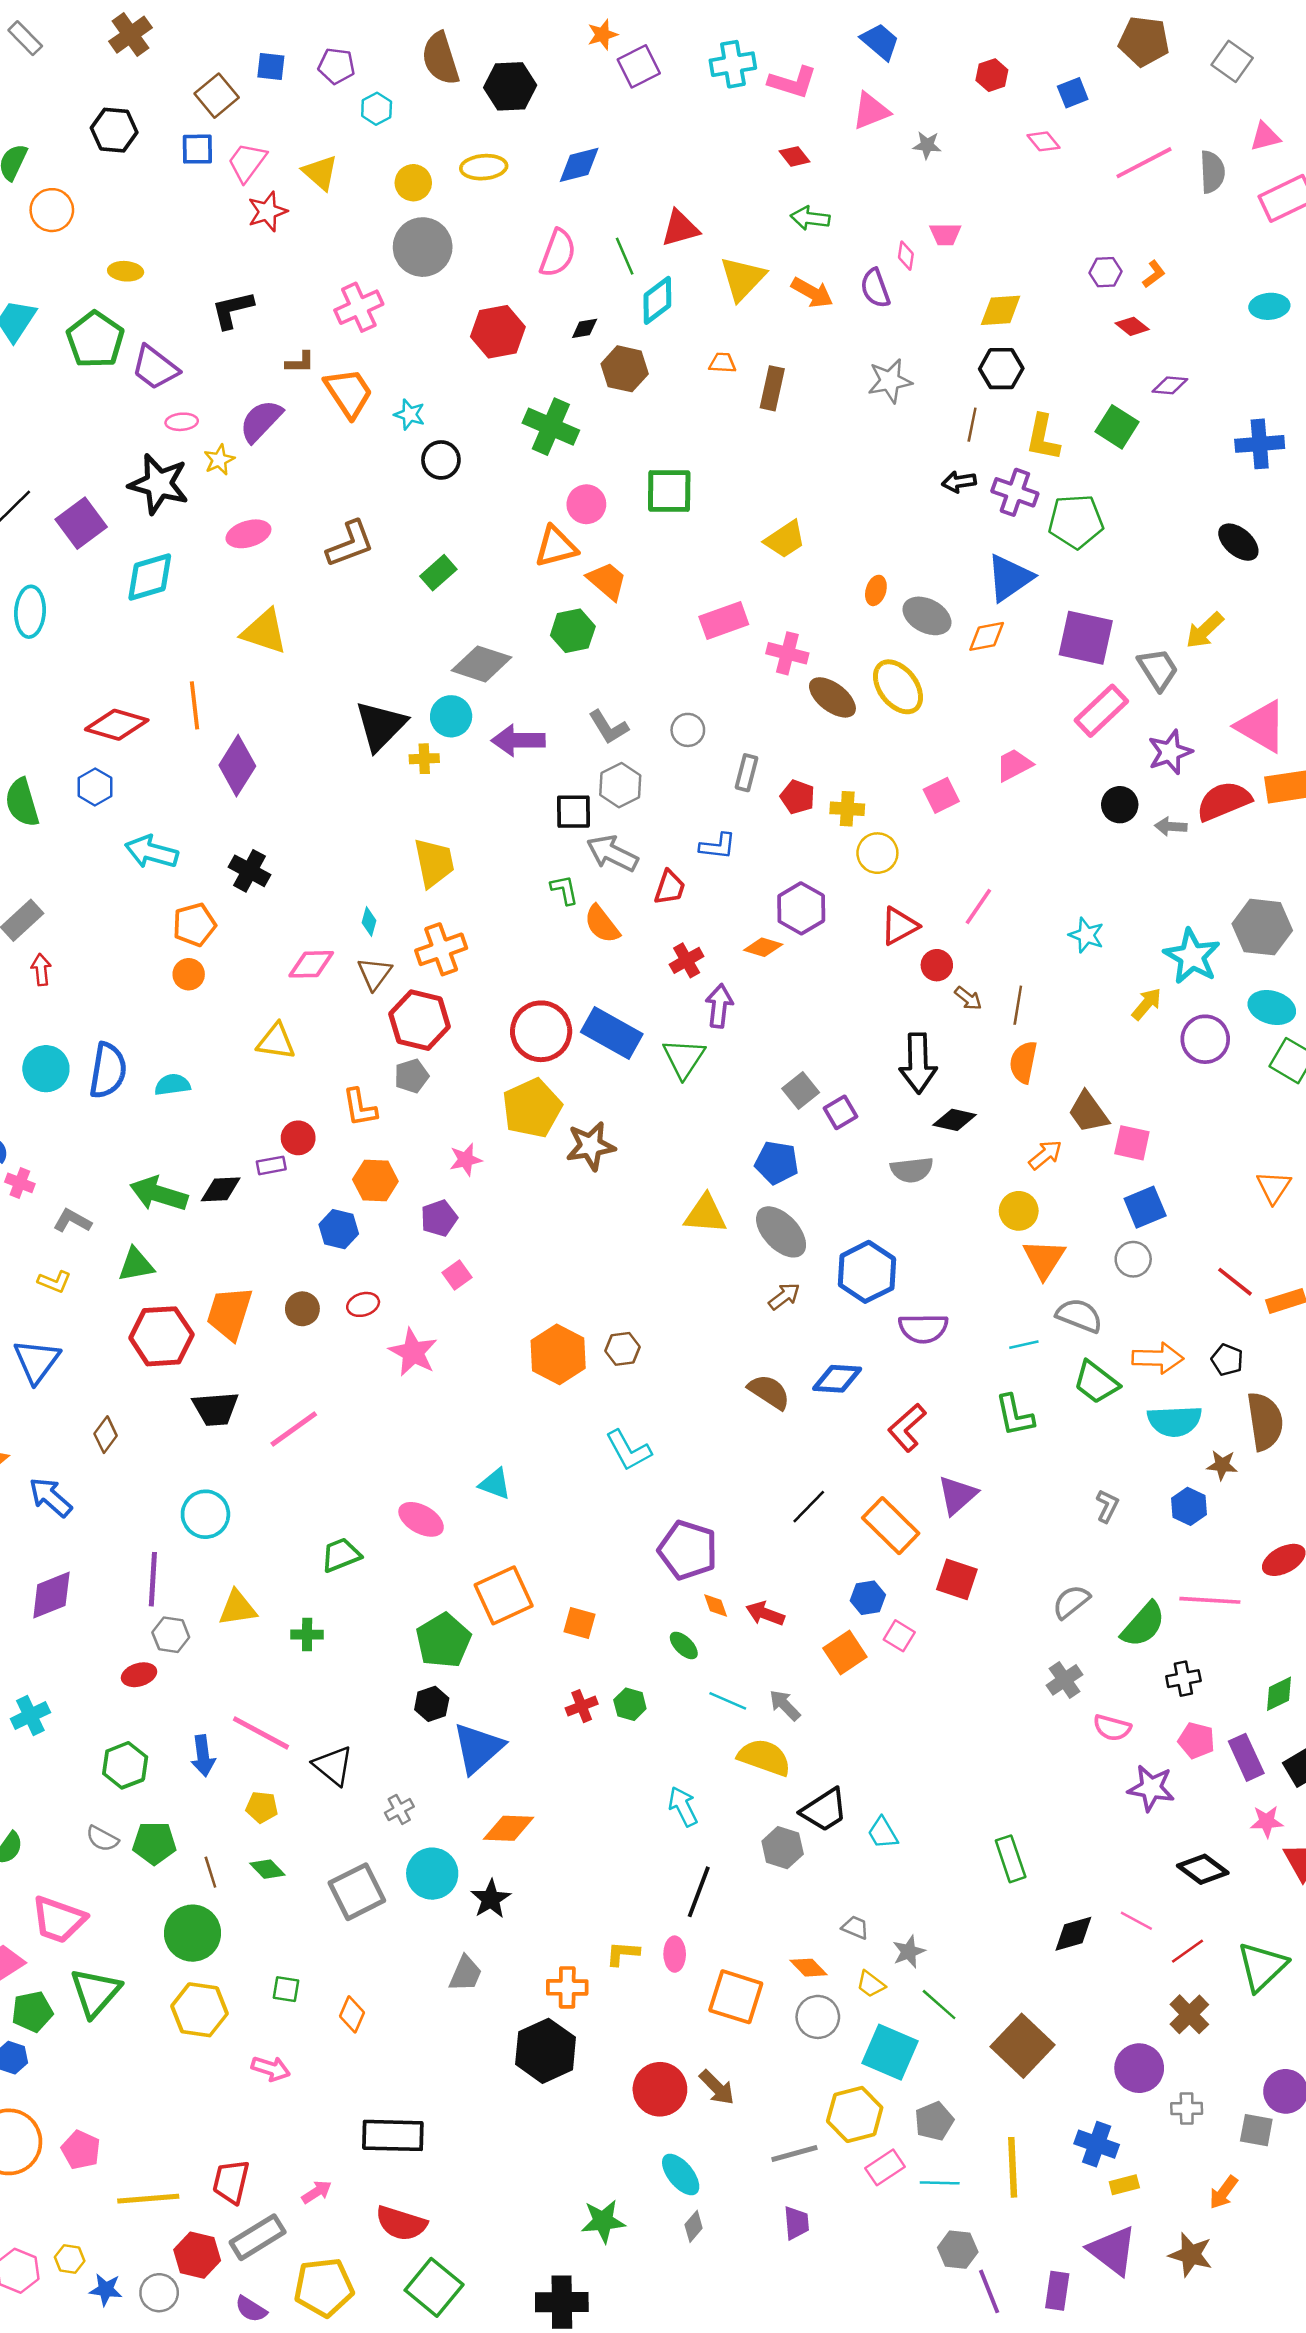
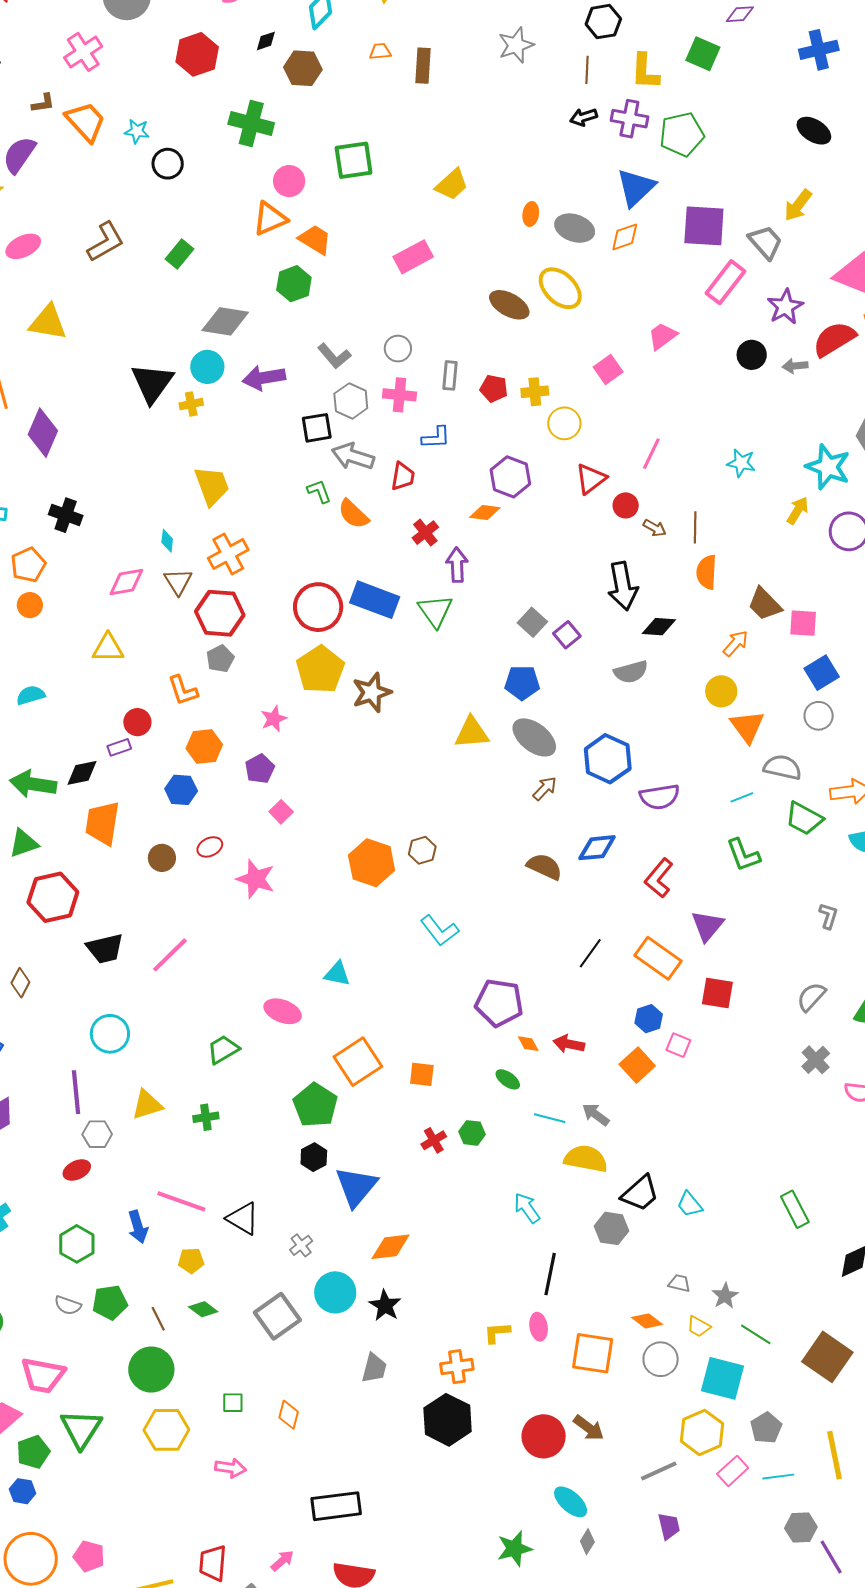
pink cross: (787, 653) -> (400, 395), moved
orange trapezoid: (229, 1313) -> (102, 823), moved

